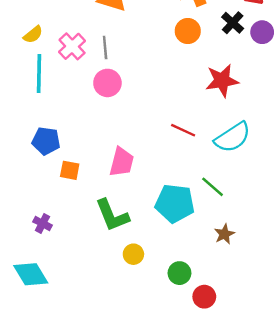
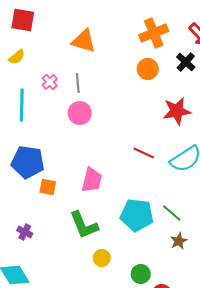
yellow semicircle: (33, 35) -> (17, 57), moved
pink cross: (72, 46) -> (50, 82), size x0.7
blue pentagon: (46, 141) -> (28, 162), size x1.4
green line: (213, 187) -> (172, 213), moved

